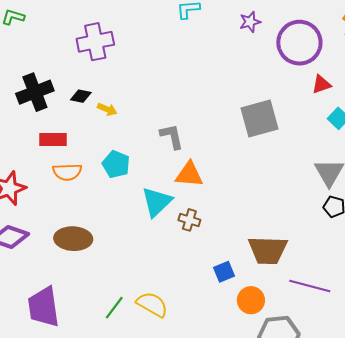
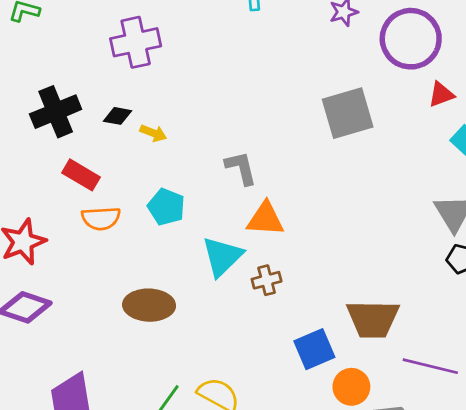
gray square: (260, 118) -> (348, 113), moved
red rectangle: (53, 139) -> (81, 175), turned 32
brown cross: (189, 220) -> (267, 280), turned -30
brown ellipse: (73, 239) -> (149, 305), moved
blue square: (224, 272) -> (314, 349), size x1.4

